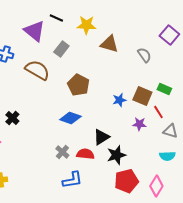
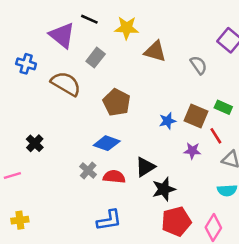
gray cross: (62, 152) -> (88, 171), moved
red semicircle: (85, 154) -> (114, 177), moved

